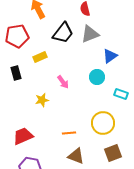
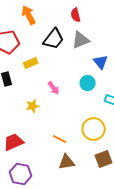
blue triangle: (110, 56) -> (101, 62), turned -35
orange line: (69, 133) -> (60, 139), turned 32
brown triangle: (76, 156) -> (67, 162), turned -30

